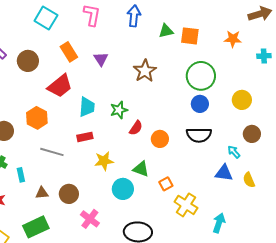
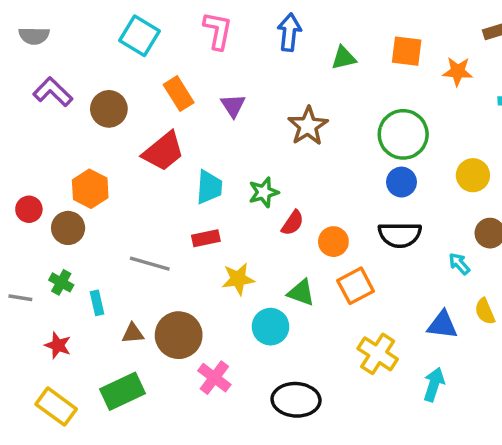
orange square: (190, 36) -> (407, 51), moved
orange hexagon: (37, 118) -> (90, 189), moved
blue triangle: (224, 173) -> (442, 325), moved
orange square: (166, 184) -> (356, 286), moved, size x1.5
brown circle: (69, 194) -> (179, 335), size x1.4

